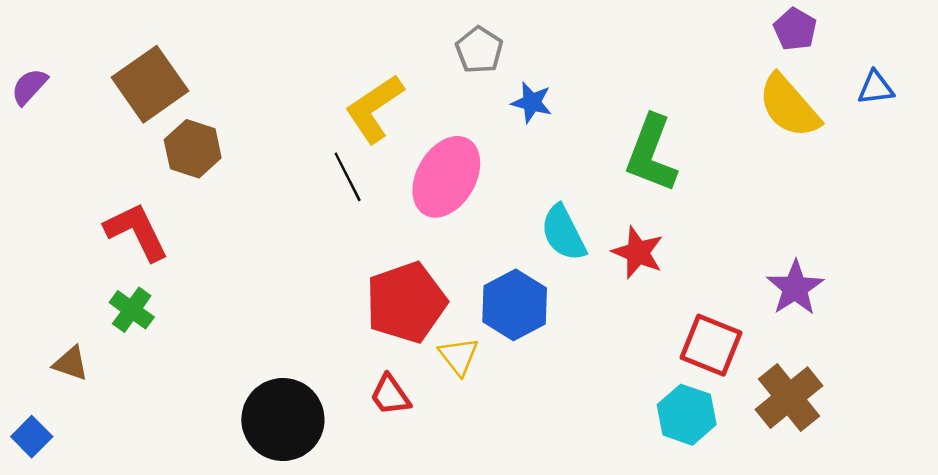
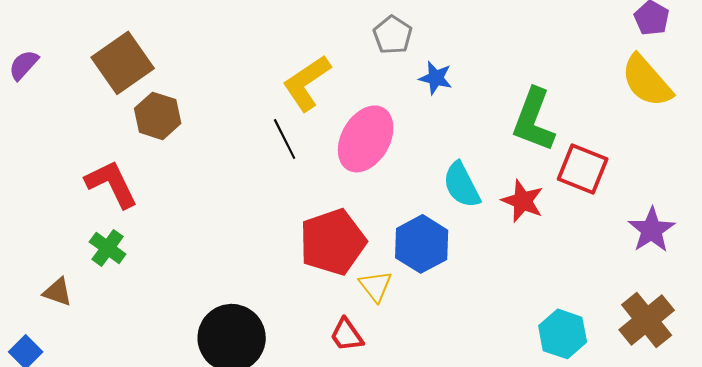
red square: (711, 345) -> (583, 169), moved
red trapezoid: (390, 395) -> (347, 335), moved

